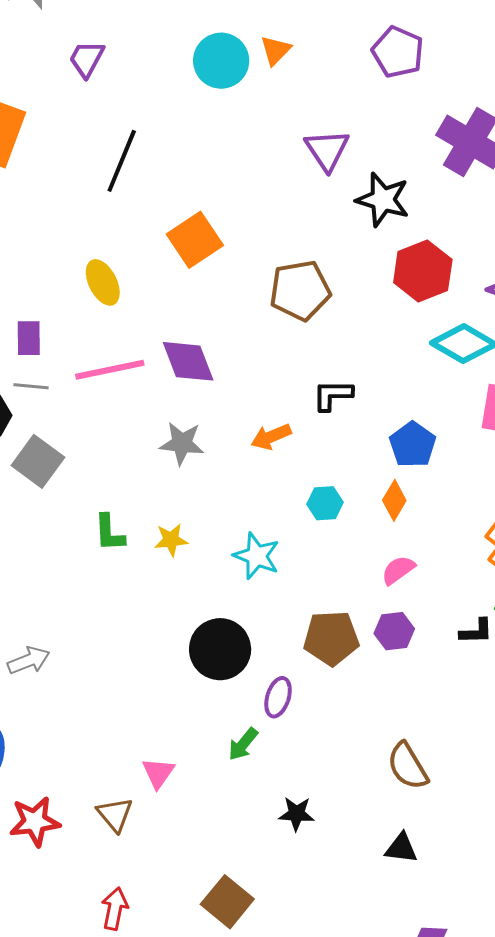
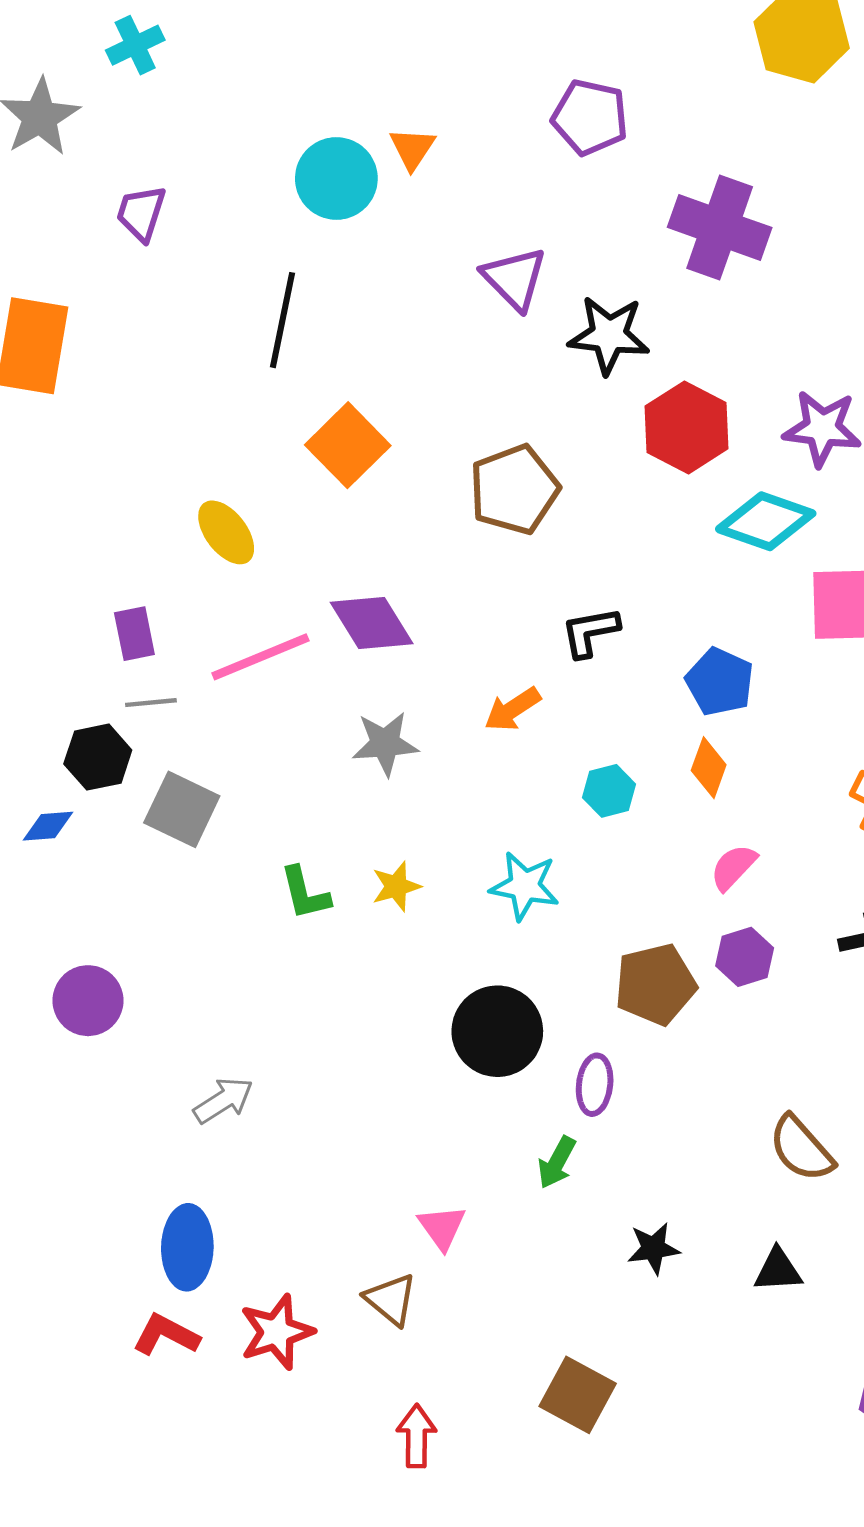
black line: (122, 161) -> (283, 320), moved
black triangle: (401, 848) -> (778, 1270), moved

